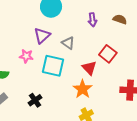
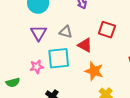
pink star: (26, 56) -> (37, 67), moved
red triangle: (89, 68) -> (85, 45), moved

